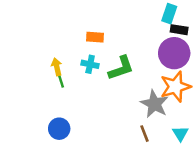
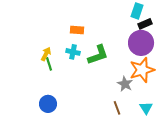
black rectangle: (179, 30) -> (145, 24), turned -32
yellow arrow: (57, 67) -> (46, 54), turned 40
gray star: (154, 104) -> (125, 84), size x0.7

